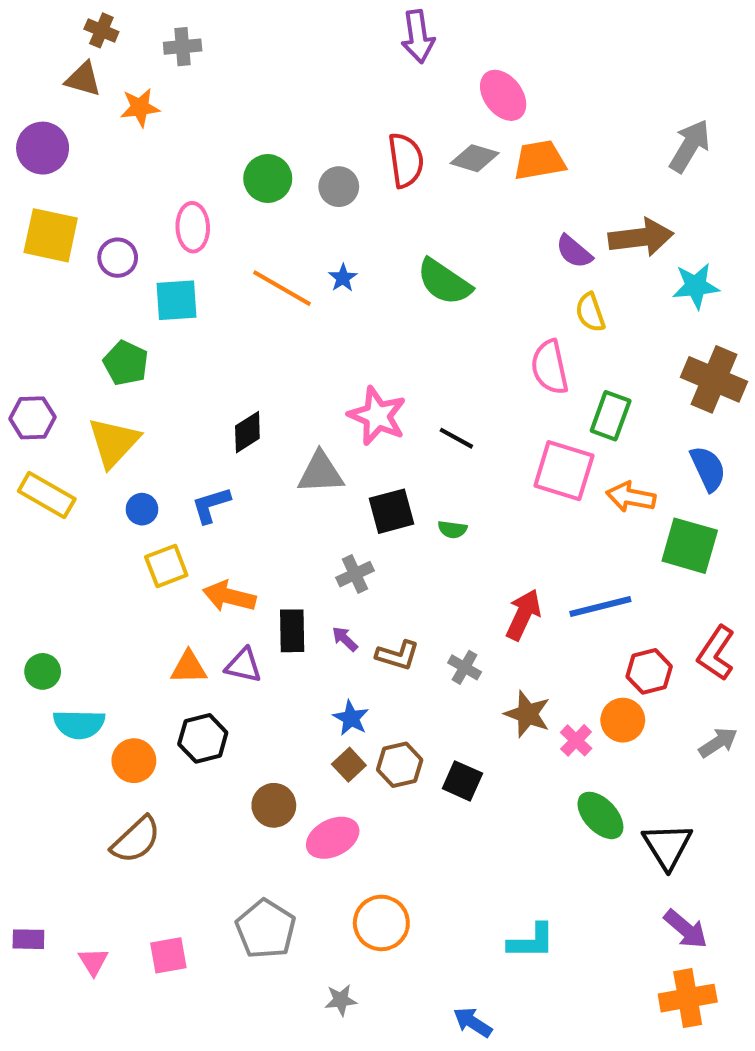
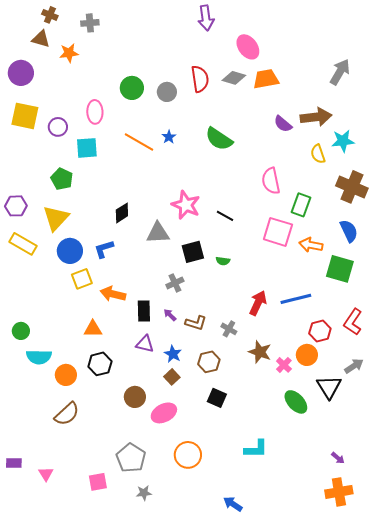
yellow semicircle: (590, 312) -> (318, 154), moved
blue circle: (142, 509) -> (70, 251), size x1.6
purple triangle: (243, 665) -> (145, 344), moved
brown hexagon: (400, 765) -> (209, 362), moved
black square: (462, 781) -> (217, 398), moved
black triangle: (667, 846) -> (329, 387), moved
purple arrow: (686, 929) -> (338, 458), size x0.6
cyan L-shape: (531, 941) -> (256, 449), moved
pink square: (168, 955) -> (98, 482), moved
gray star: (341, 1000) -> (144, 493), moved

